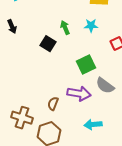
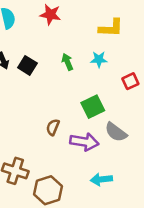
black square: (48, 44) -> (27, 65), moved
brown semicircle: (53, 104) -> (53, 127), moved

